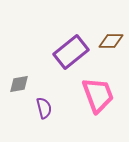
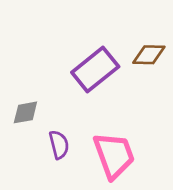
pink trapezoid: (98, 95) -> (114, 155), moved

